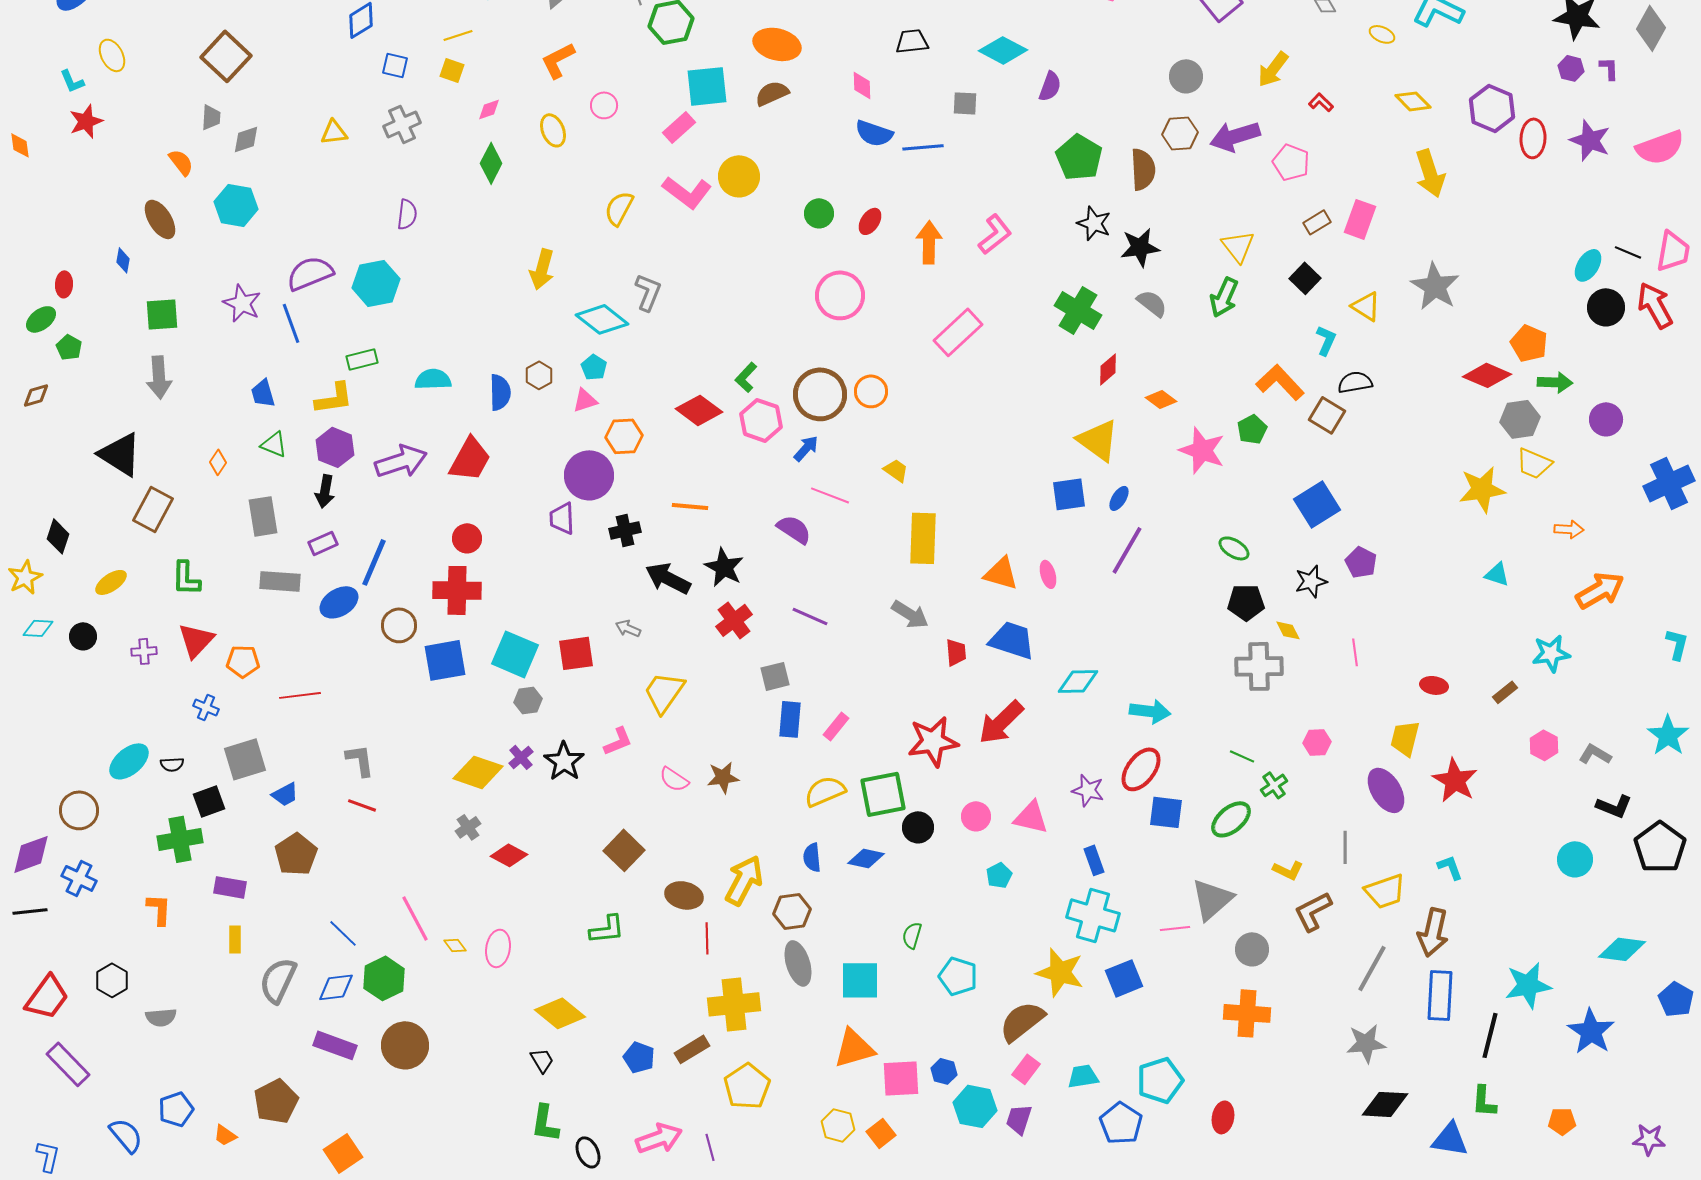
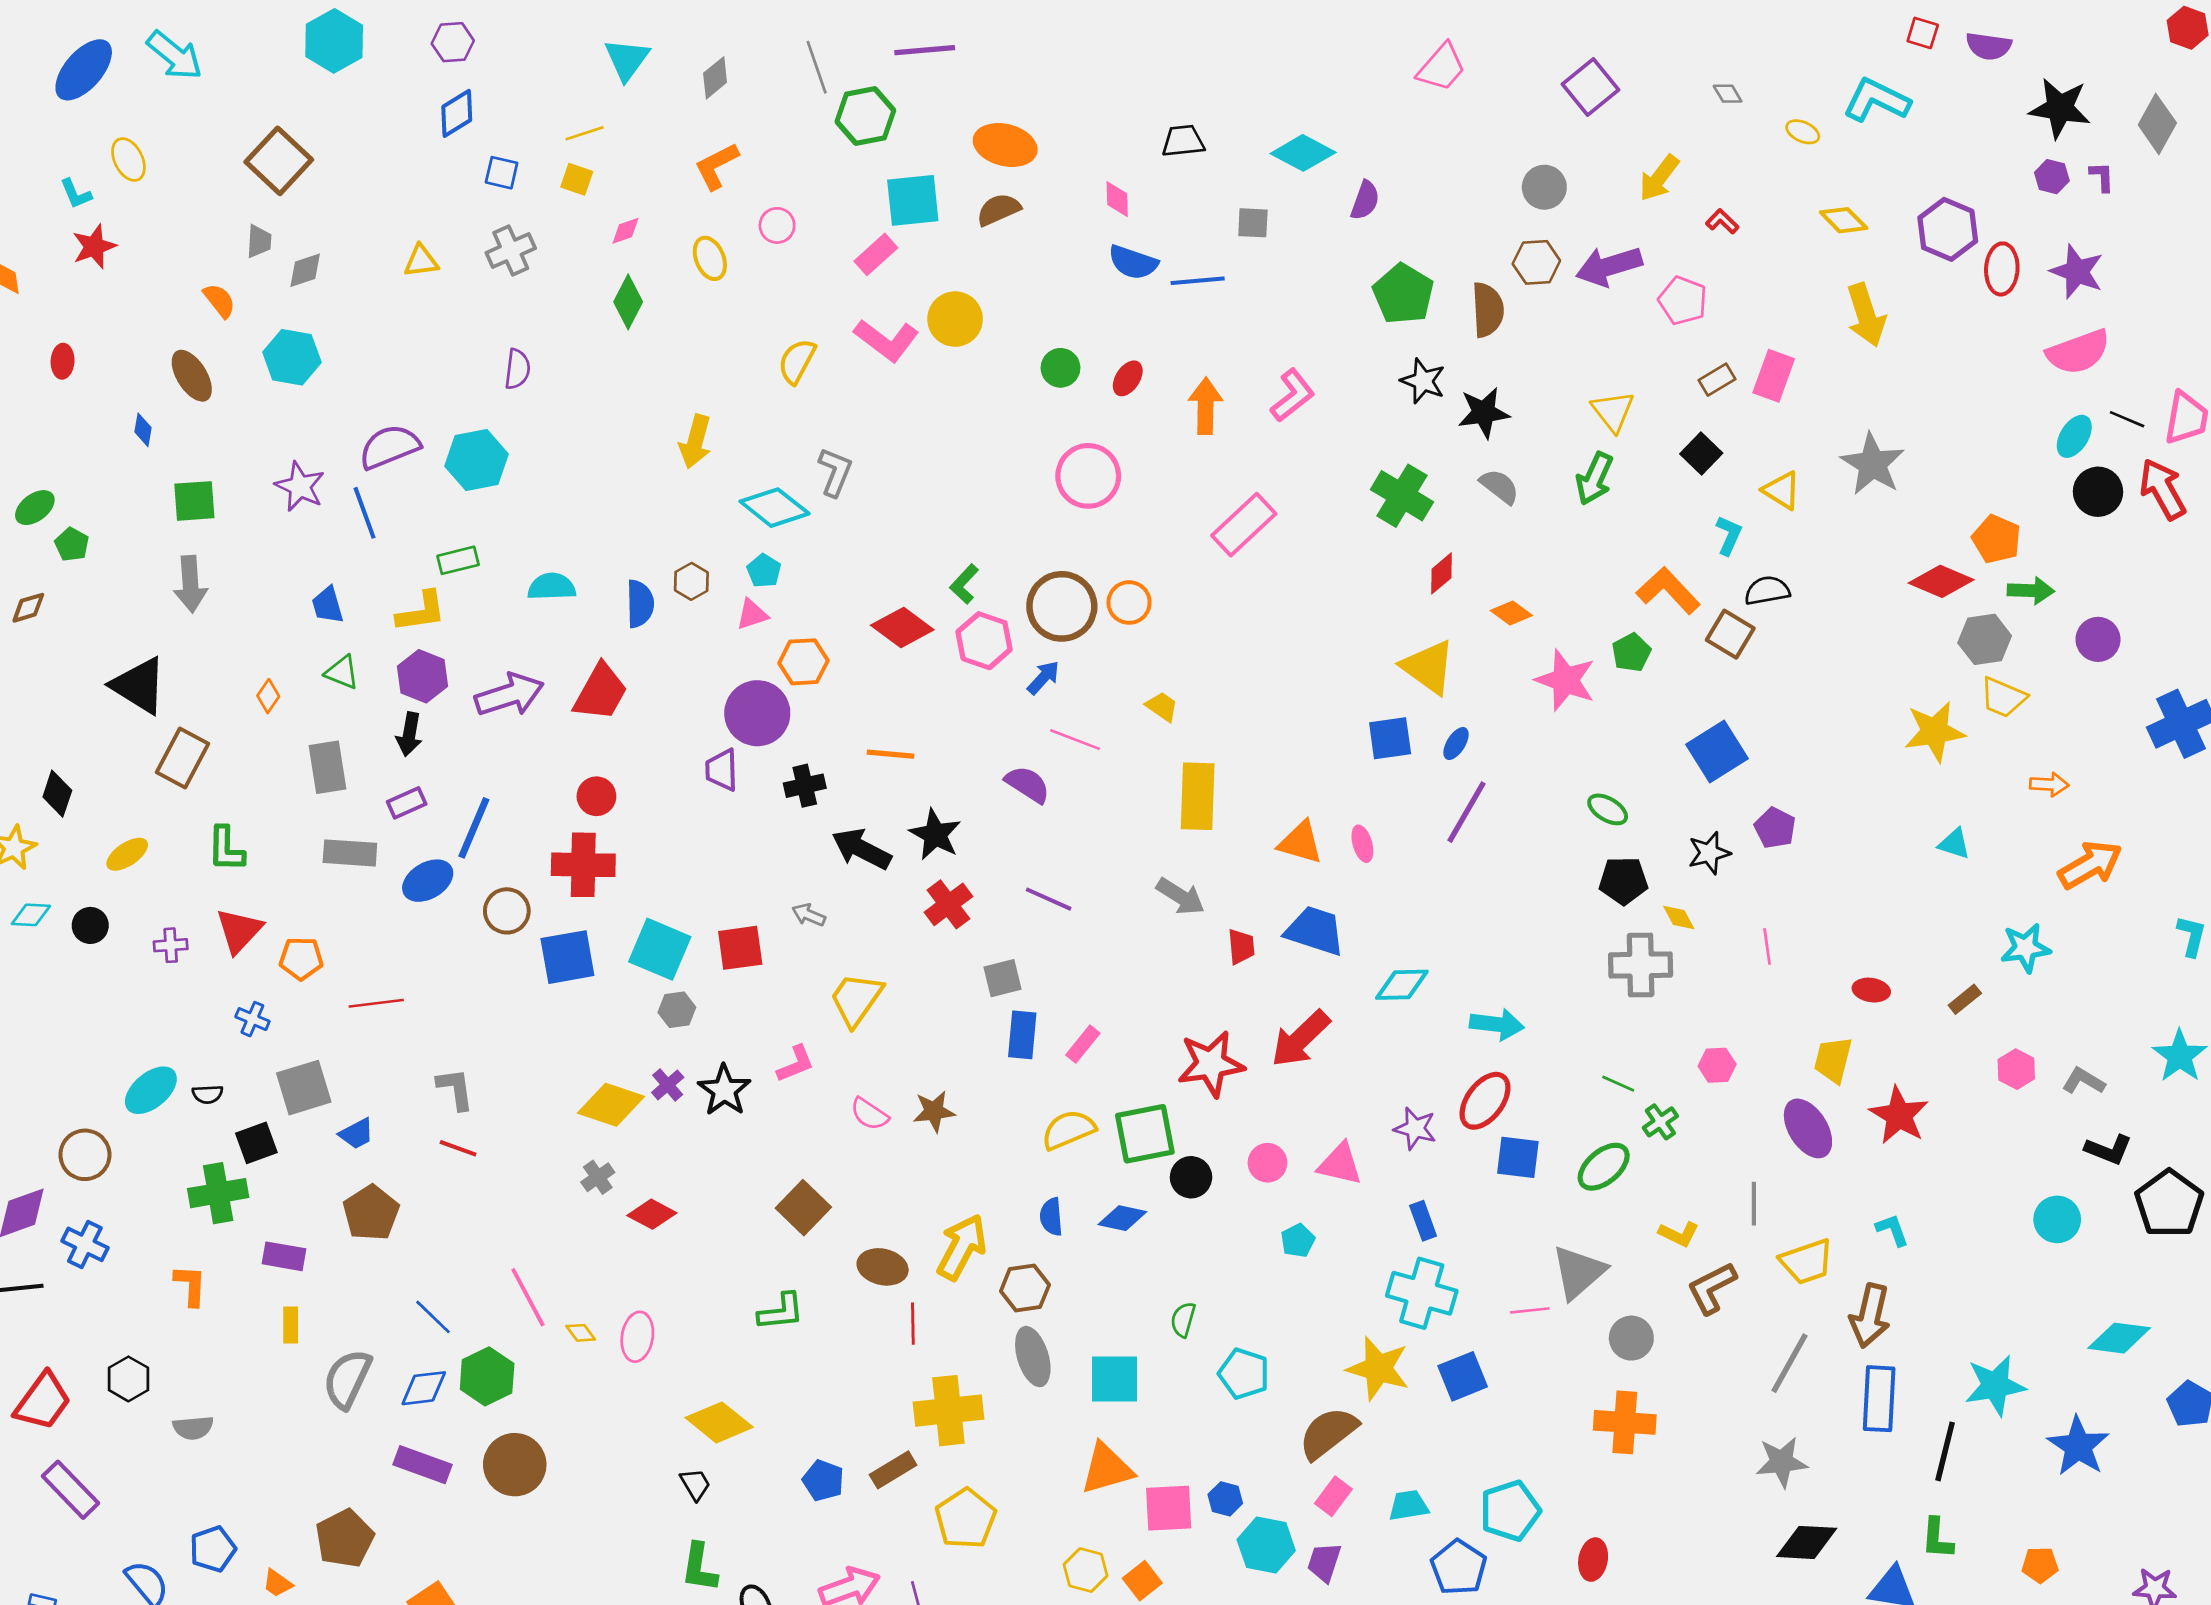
pink semicircle: (1660, 147) -> (2078, 352), moved
red ellipse: (64, 284) -> (63, 361), moved

